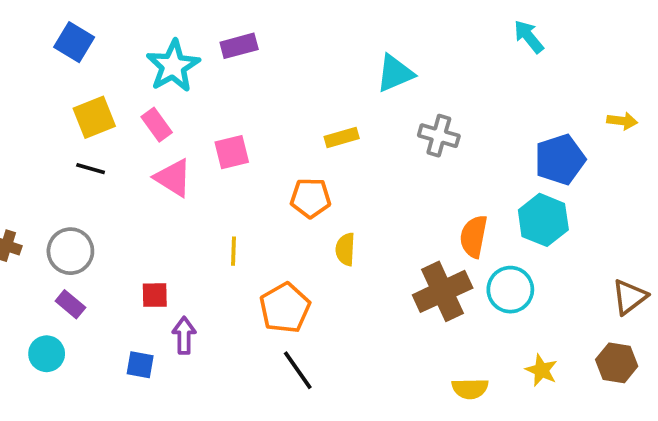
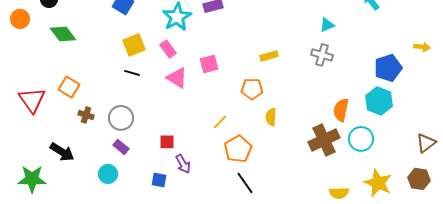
cyan triangle: (395, 73) -> (327, 25), moved, size x0.7
yellow line: (234, 251) -> (220, 122), moved, turned 42
purple arrow: (184, 335) -> (183, 164), turned 150
yellow star: (541, 370) -> (378, 183), size x1.6

